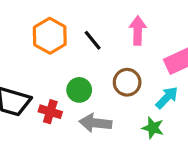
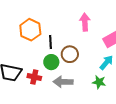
black line: (93, 40) -> (51, 42), moved, turned 40
brown circle: (127, 82) -> (70, 54), moved

